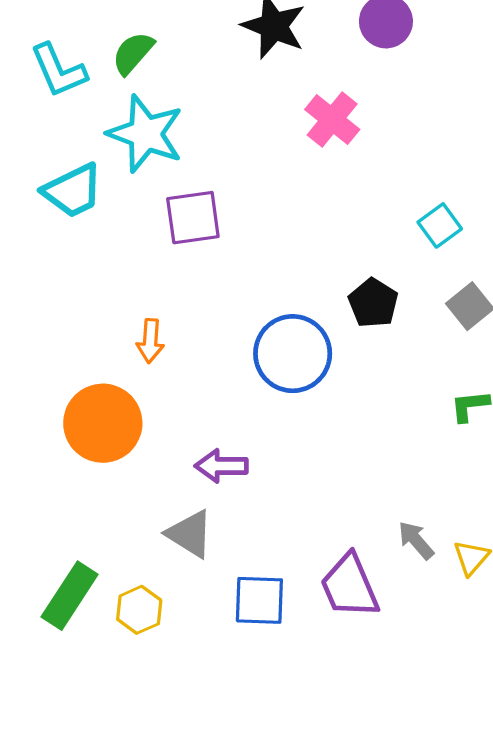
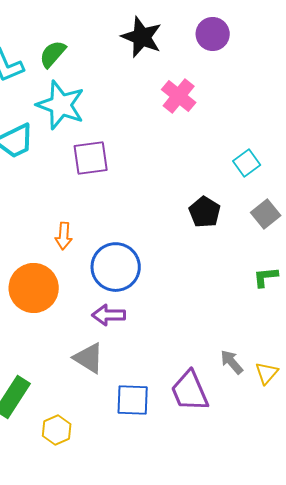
blue circle: (293, 354) -> (116, 267), moved
yellow hexagon: (139, 610) -> (57, 430), moved

